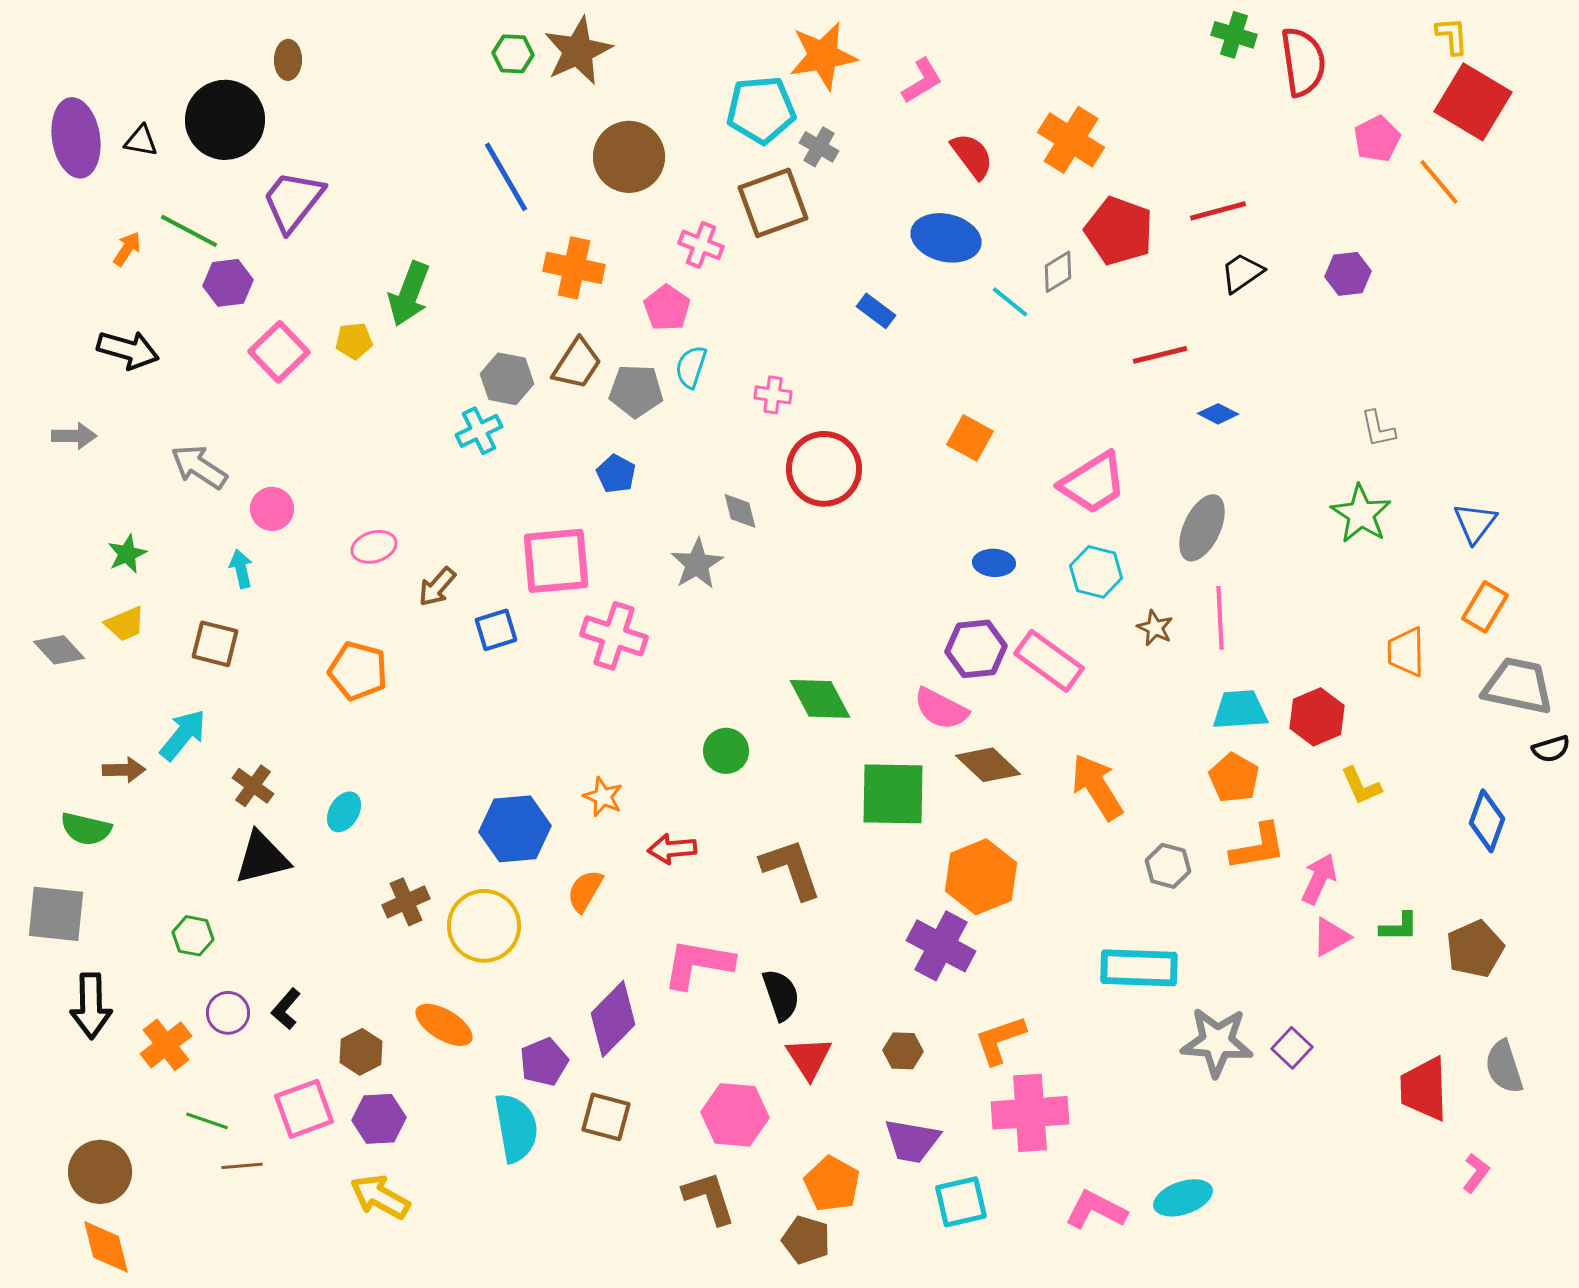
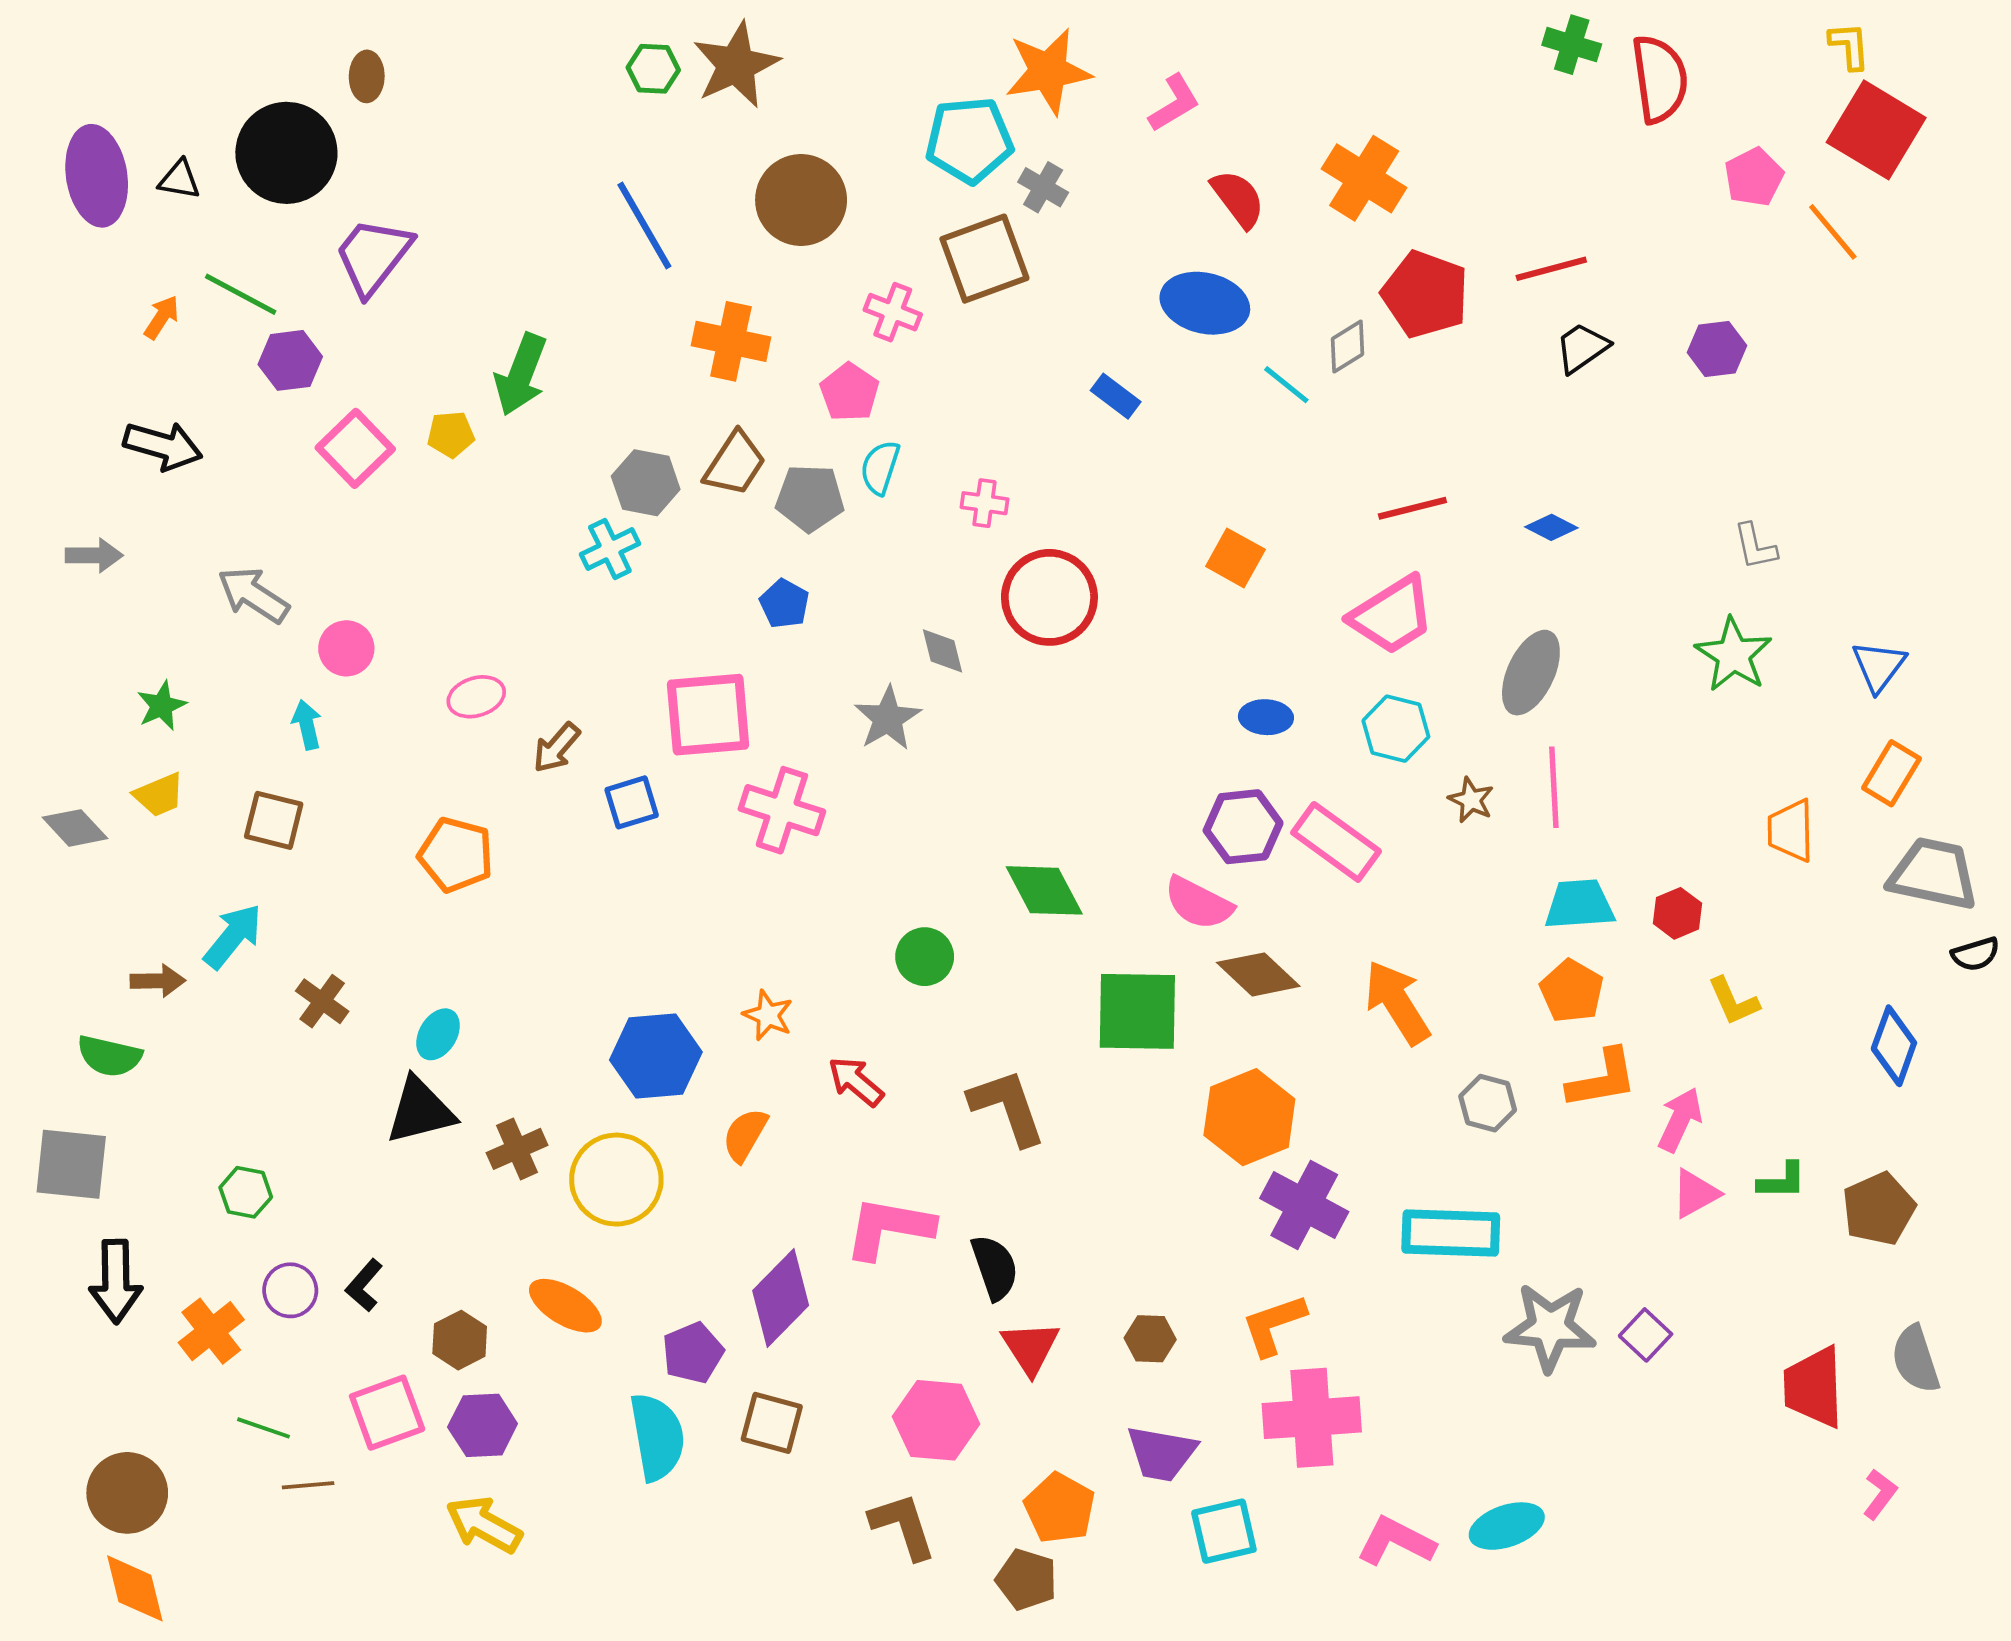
red line: (1160, 355) -> (1412, 508), moved
red hexagon: (1317, 717) -> (1677, 913), size x0.7
red arrow: (672, 849) -> (856, 1081), turned 45
black triangle: (262, 858) -> (420, 1111), moved
purple cross: (941, 946) -> (1304, 1205), moved

